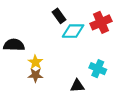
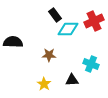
yellow star: (35, 62) -> (44, 84), moved
brown star: (35, 75) -> (49, 55), moved

